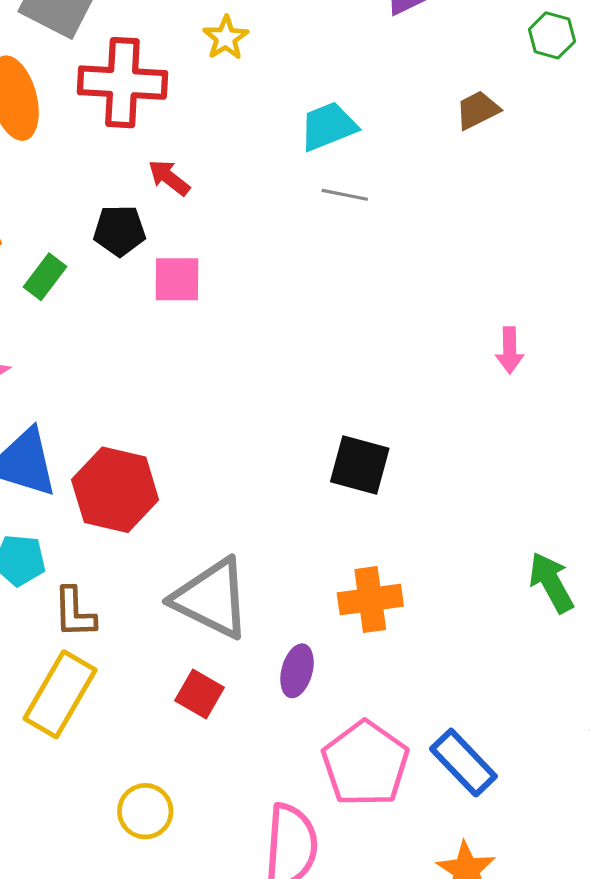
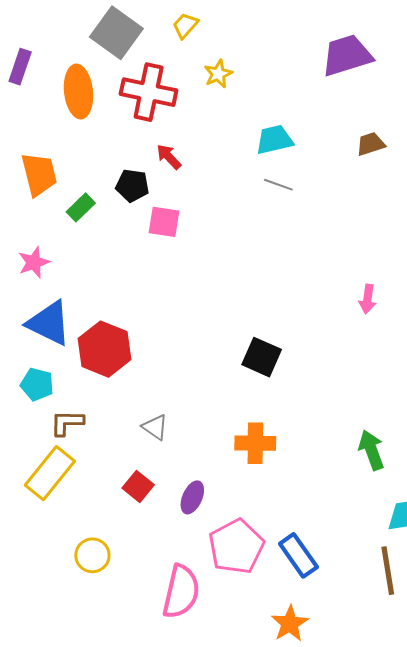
gray triangle: (212, 598) -> (155, 427), size x0.5
brown L-shape: (74, 613) -> (67, 423), turned 84
purple ellipse: (297, 671) -> (192, 497), moved

